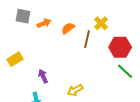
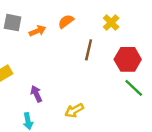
yellow cross: (101, 23) -> (111, 23), moved
orange semicircle: (68, 28) -> (66, 21), moved

